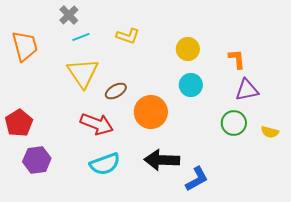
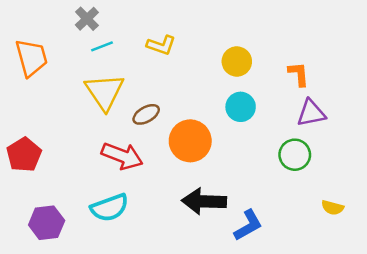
yellow semicircle: (270, 132) -> (333, 208), moved
purple hexagon: (37, 160) -> (47, 223), moved
cyan semicircle: (105, 164) -> (110, 208), moved

